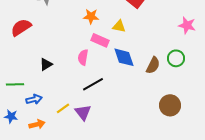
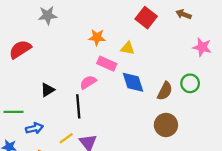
pink semicircle: (83, 57) -> (88, 82), turned 49
black line: (93, 84) -> (78, 106), moved, turned -65
brown circle: (170, 105) -> (166, 125), moved

